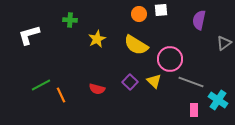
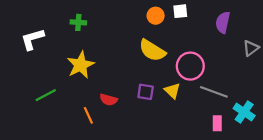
yellow star: (97, 39) -> (81, 65), moved, size x1.4
purple square: (130, 82) -> (146, 92), turned -35
orange line: (61, 95) -> (88, 115), moved

